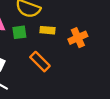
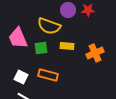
orange rectangle: (40, 62) -> (48, 75), moved, turned -30

